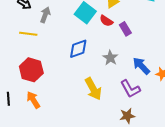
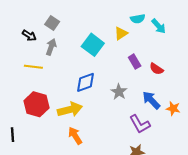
red semicircle: (106, 21) -> (156, 69), moved
yellow arrow: (93, 89) -> (70, 110), moved, turned -75
orange arrow: (33, 100) -> (75, 136), moved

